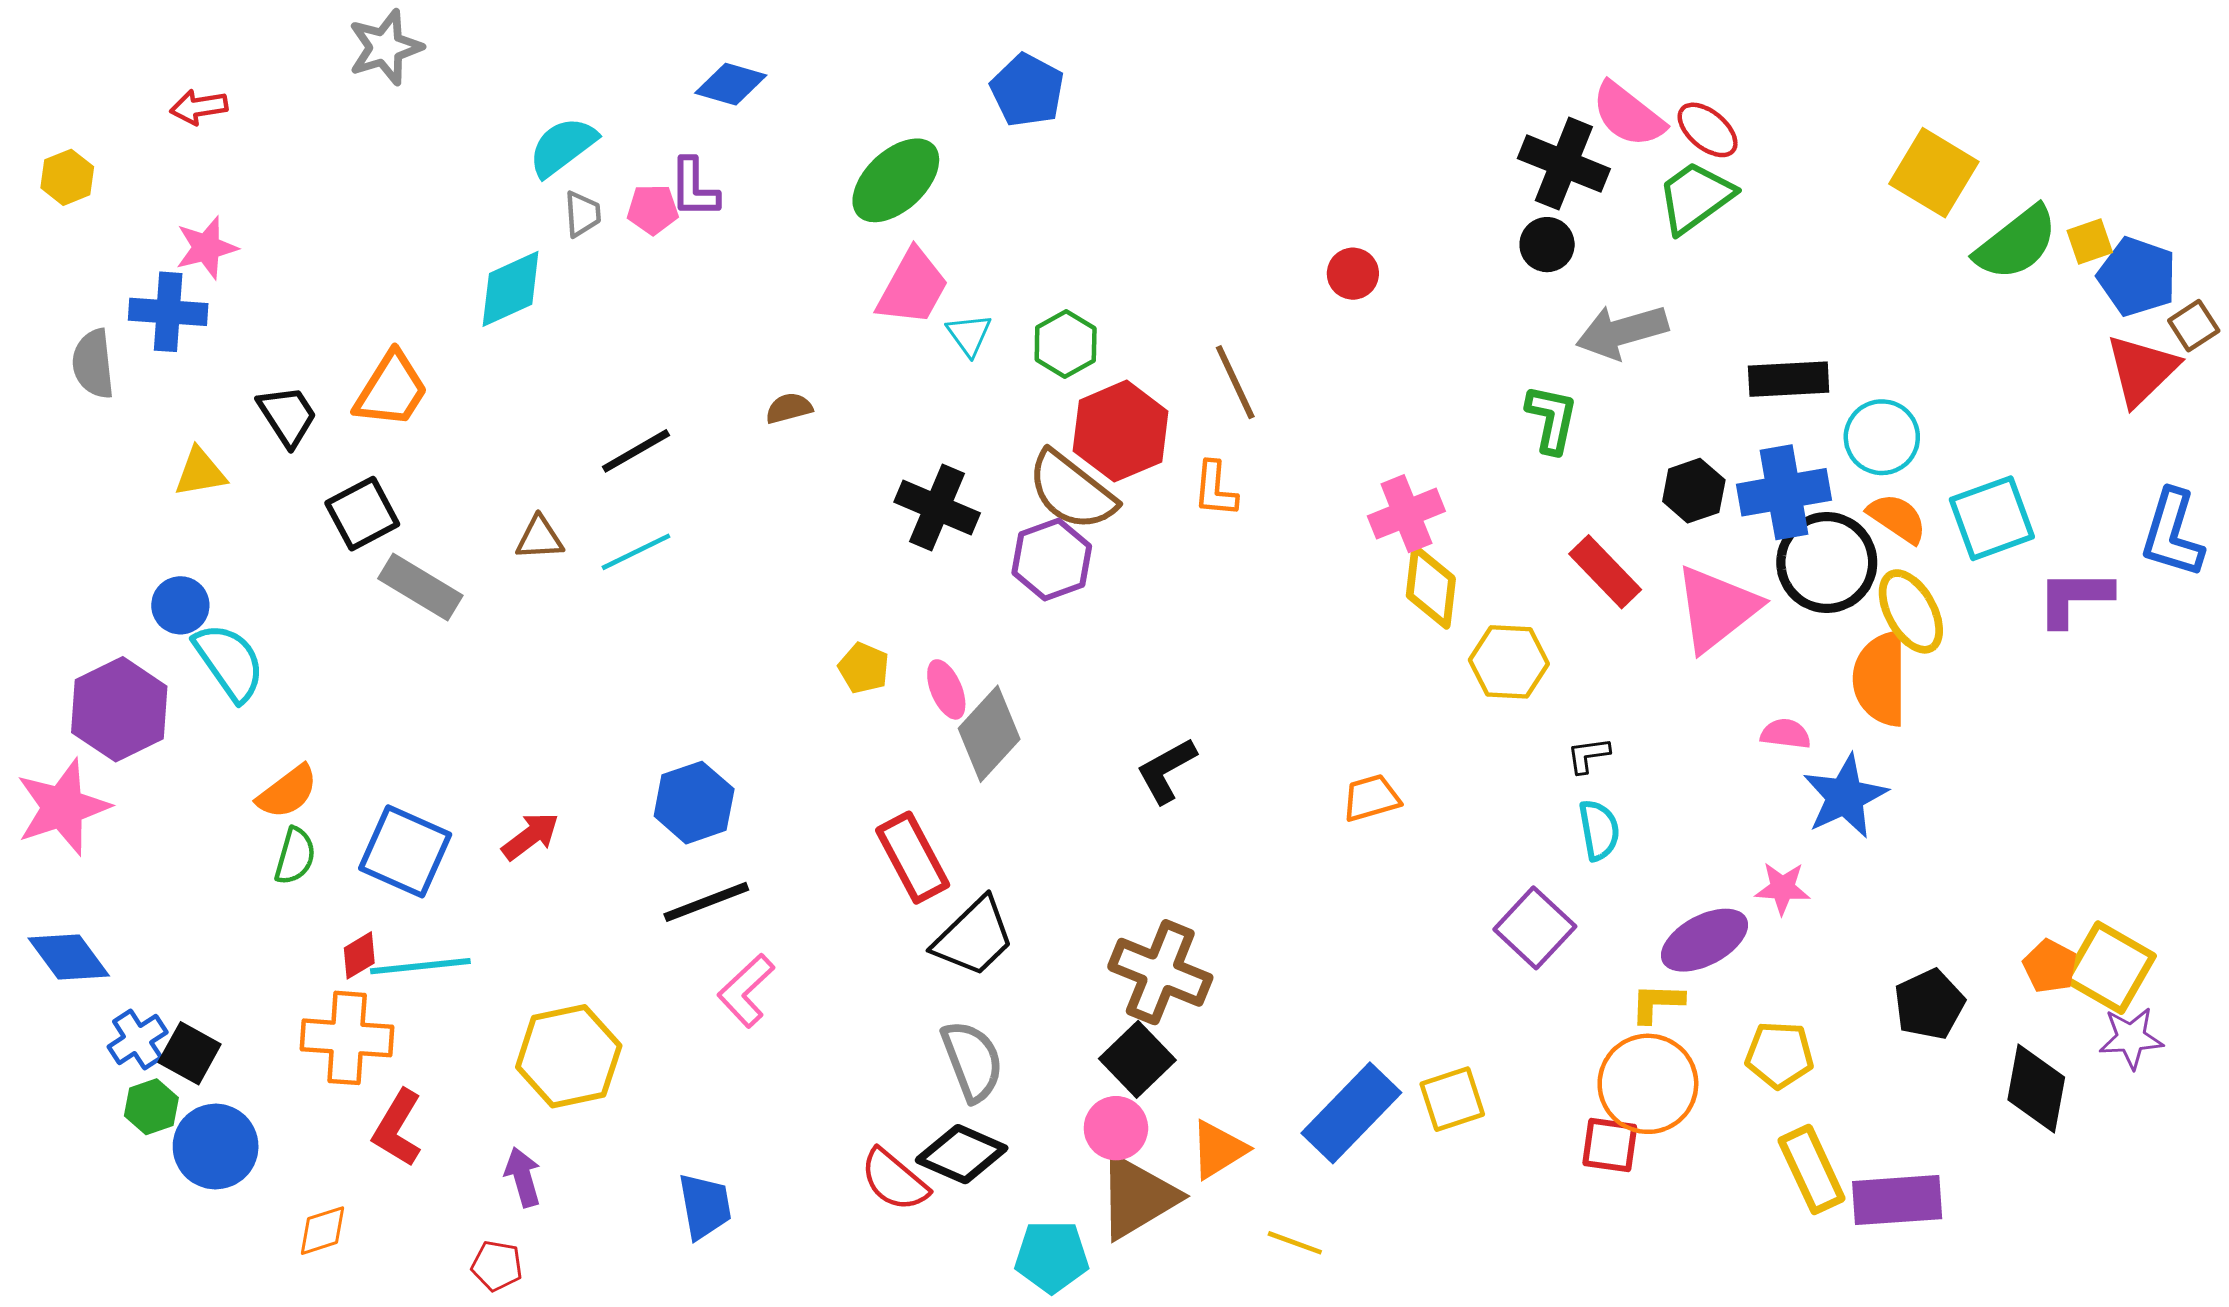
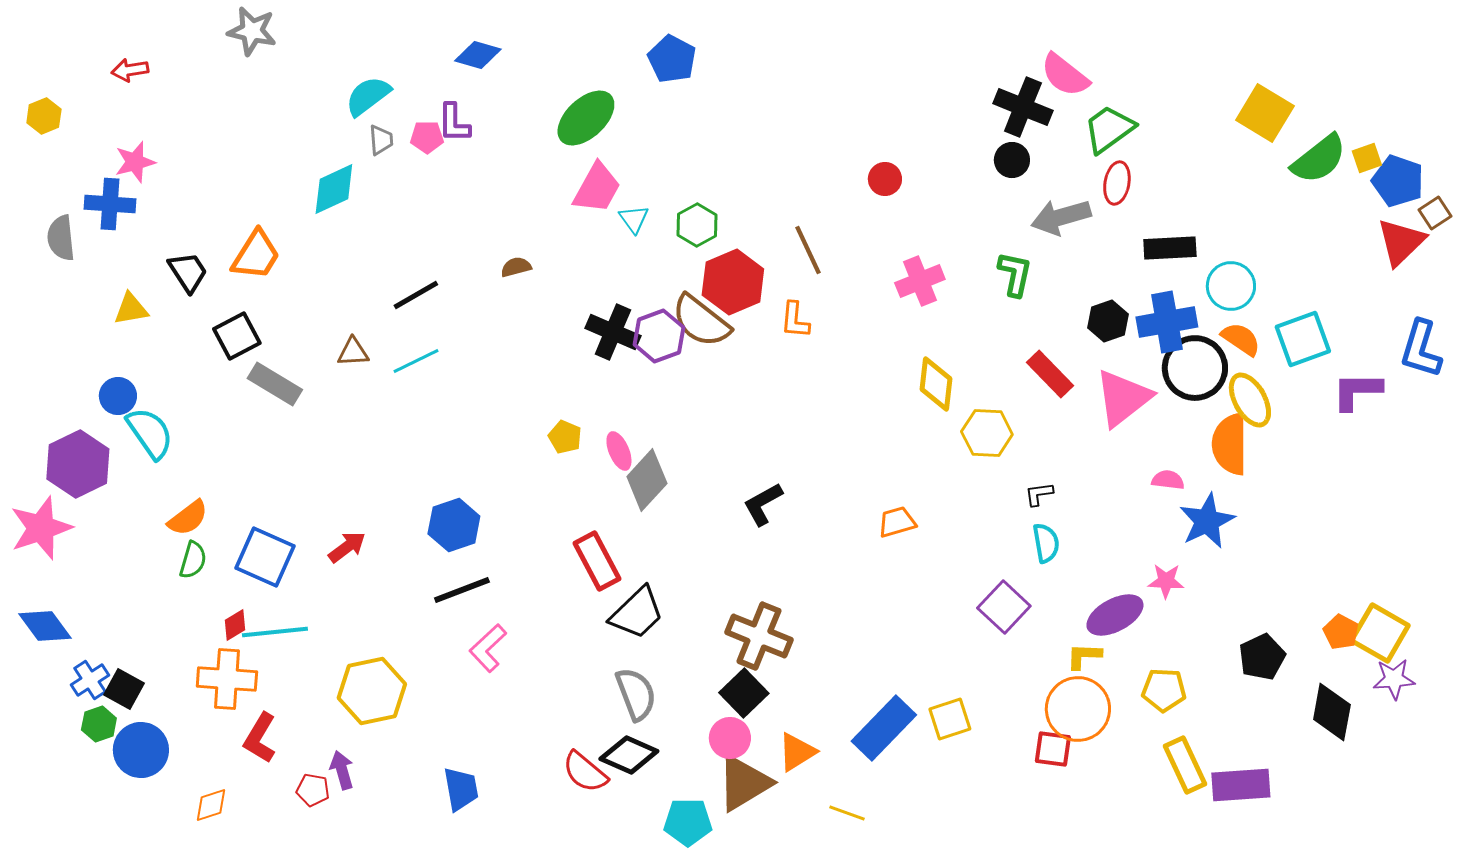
gray star: (385, 47) -> (252, 31), turned 30
red ellipse: (1708, 130) -> (1117, 183), moved, turned 60
pink cross: (1406, 514) -> (920, 281), moved
purple hexagon: (1052, 559) -> (659, 336), moved
red pentagon: (497, 1266) -> (313, 790), moved

